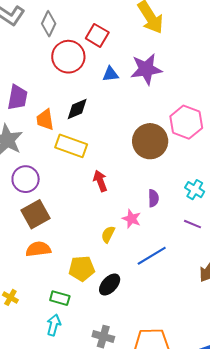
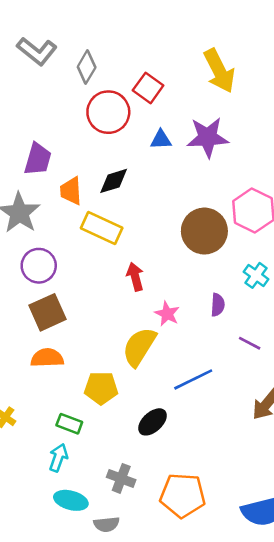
cyan cross: (195, 190) -> (256, 275), moved
purple semicircle: (153, 198) -> (218, 305), moved
pink star: (132, 219) -> (167, 314), moved
yellow semicircle: (108, 234) -> (139, 347), size x1.8
black ellipse: (110, 285) -> (152, 422), moved

